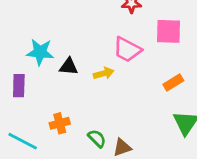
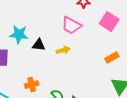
pink square: (168, 31) -> (109, 22), turned 30
pink trapezoid: (127, 50) -> (71, 25), moved

